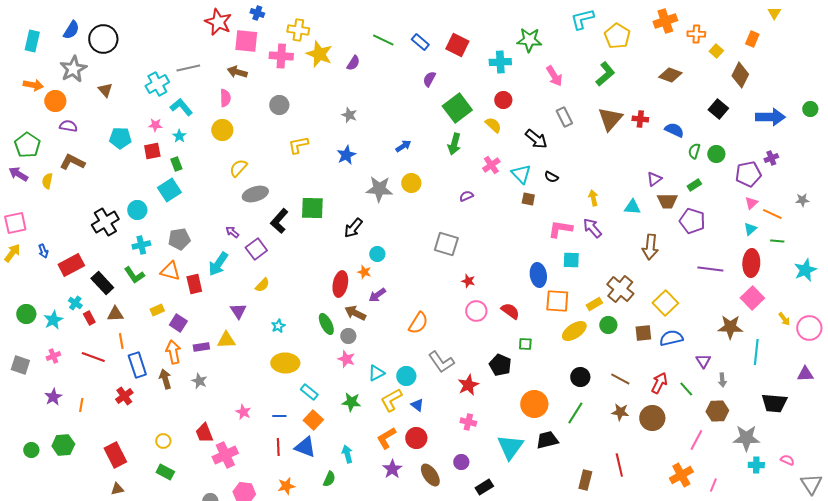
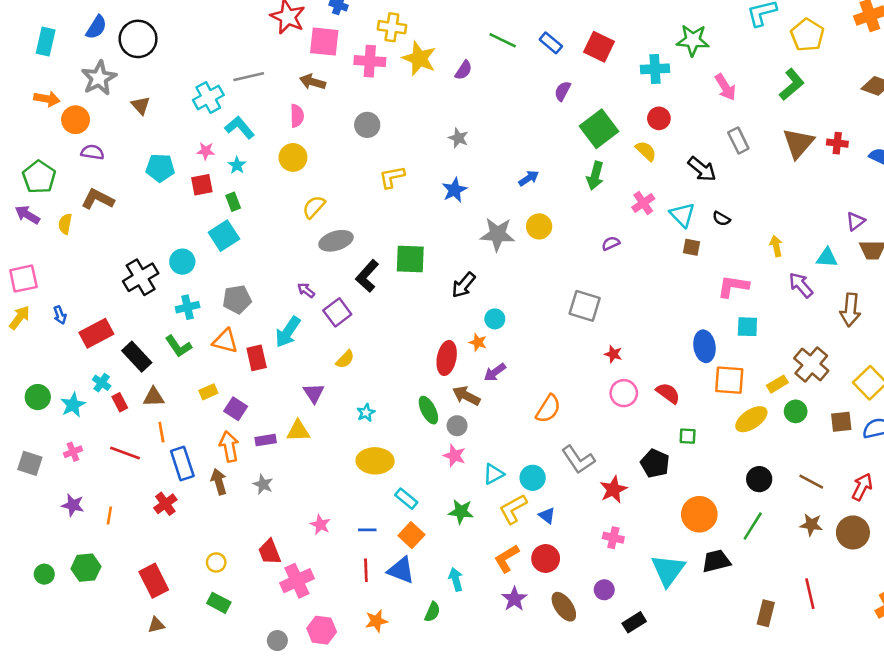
purple arrow: (592, 228) -> (801, 285), moved
purple star: (53, 397) -> (73, 505), turned -30

